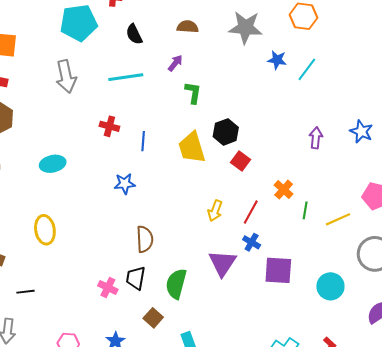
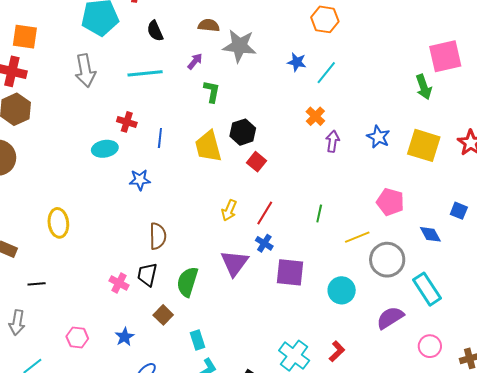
gray star: (245, 28) -> (239, 46), moved
cyan ellipse: (53, 164) -> (105, 149), moved
orange cross: (284, 190) -> (315, 116), moved
yellow line: (338, 219) -> (357, 237), moved

